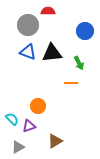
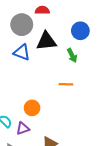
black triangle: (52, 53) -> (46, 41), moved
green arrow: (79, 63) -> (72, 55), moved

